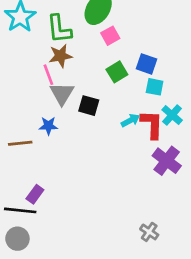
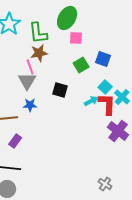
pink square: (110, 36) -> (76, 38), turned 32
cyan square: (155, 87) -> (105, 87), moved, turned 32
gray triangle: (62, 93) -> (27, 81), moved
purple rectangle: (35, 194) -> (15, 141), moved

